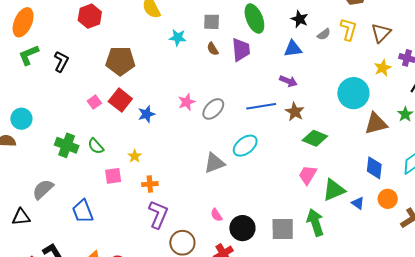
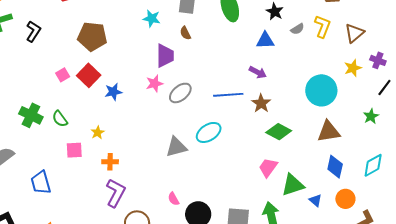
purple trapezoid: (241, 50) -> (165, 56), moved
brown triangle: (376, 124) -> (329, 132), moved

